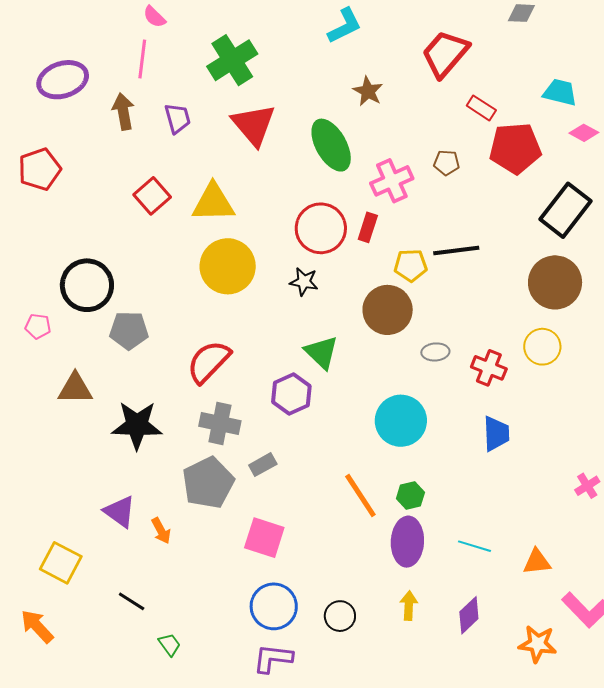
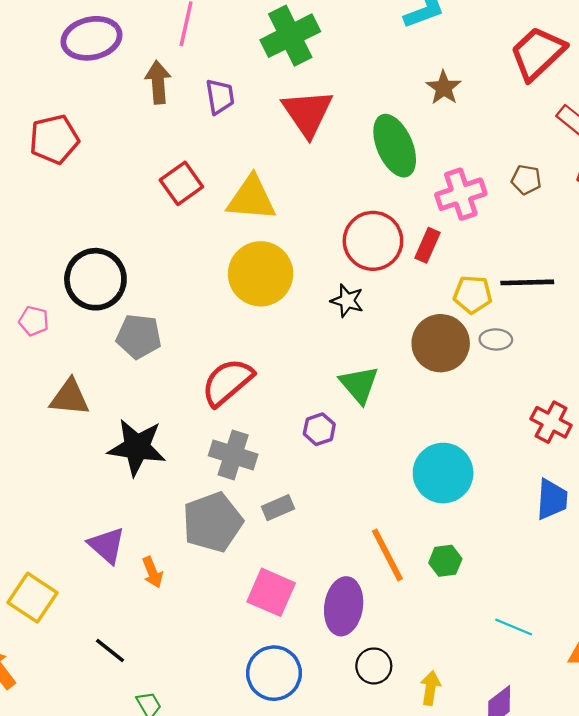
gray ellipse: (435, 352) -> (496, 339), moved
purple hexagon: (291, 394) -> (319, 429), size x0.7
purple ellipse: (407, 542) -> (344, 606), moved
black circle: (340, 616) -> (374, 666), moved

